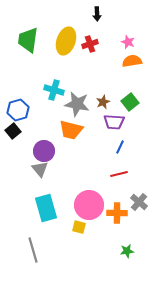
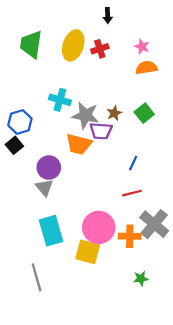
purple trapezoid: (114, 122) -> (101, 131), moved
gray cross: (139, 202) -> (154, 224), size x1.5
yellow square: (79, 227) -> (88, 252), size x1.6

